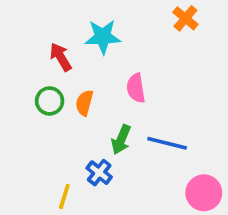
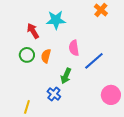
blue line: (167, 143) -> (94, 61), moved, turned -55
pink circle: (204, 193) -> (111, 95), moved
yellow line: (64, 196) -> (27, 107), moved

